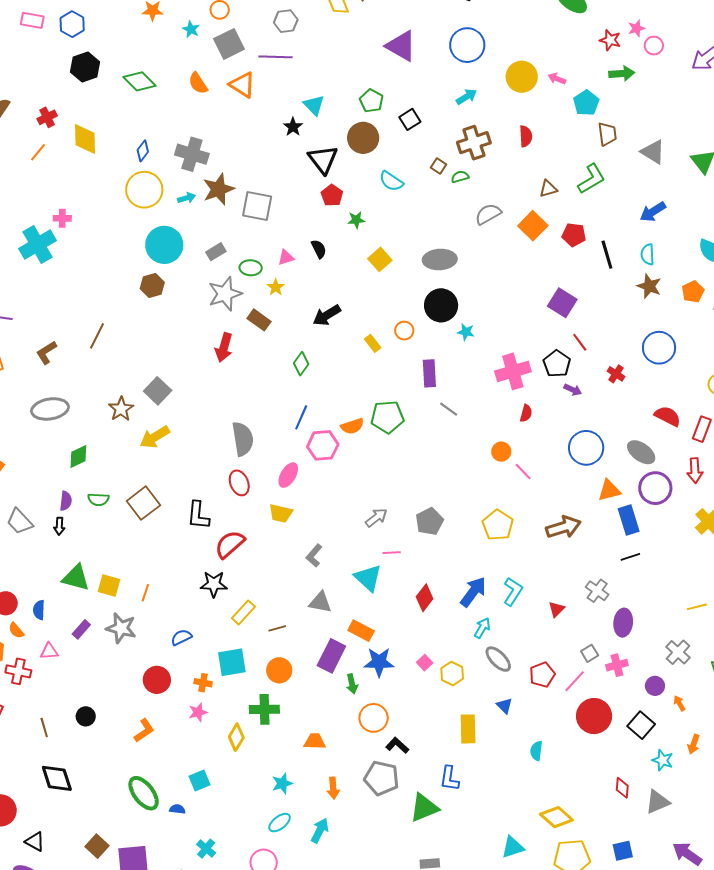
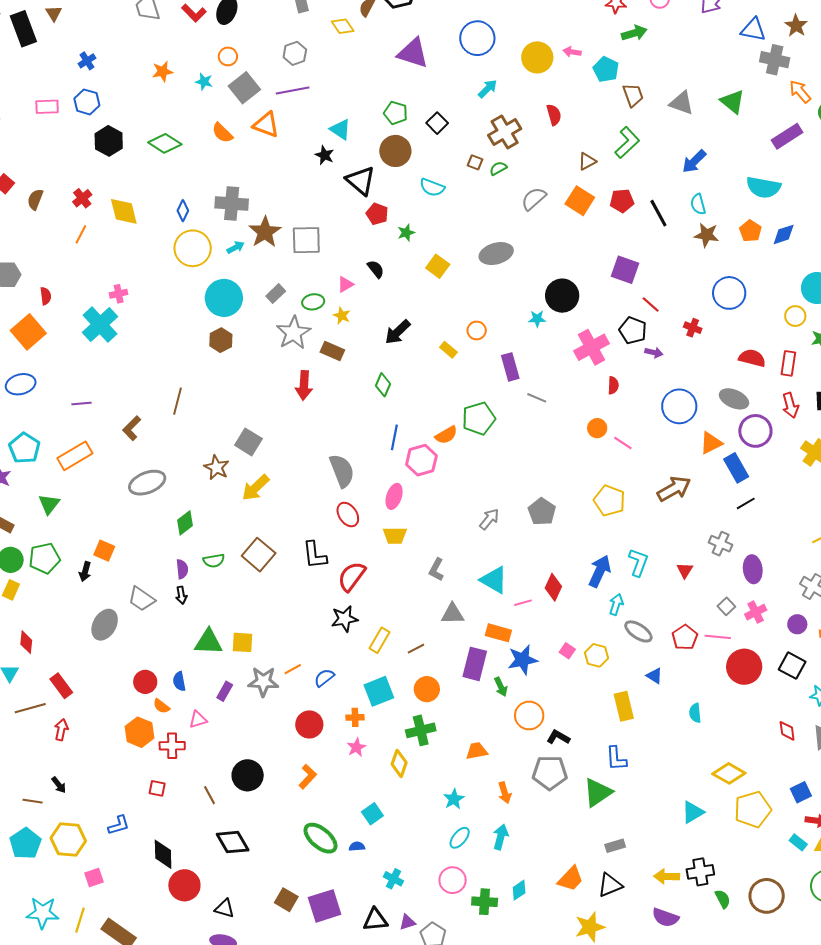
black circle: (441, 305) -> (562, 296), moved
pink line: (392, 553) -> (523, 603), moved
orange line: (145, 593) -> (293, 669), moved, turned 54
pink line: (575, 681) -> (718, 637), turned 65
black circle: (86, 716) -> (248, 775), size x1.6

